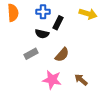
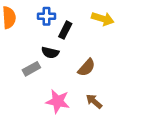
black semicircle: (42, 34) -> (50, 53), moved
brown semicircle: (62, 55) -> (86, 68), moved

